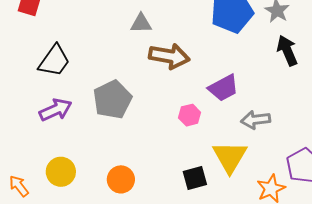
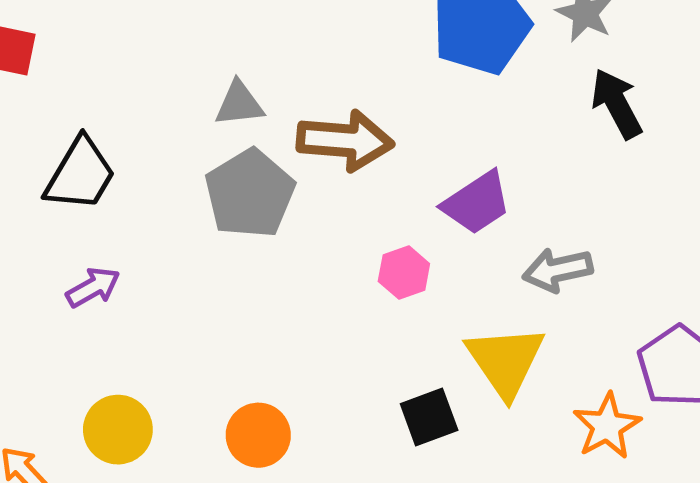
gray triangle: (141, 23) -> (239, 104), moved
gray pentagon: (112, 99) -> (250, 194), moved
purple arrow: (56, 110) -> (93, 287), size x0.7

